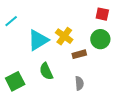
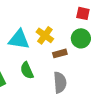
cyan triangle: (38, 40) -> (19, 39), turned 40
gray semicircle: (79, 83) -> (60, 82), size x1.5

